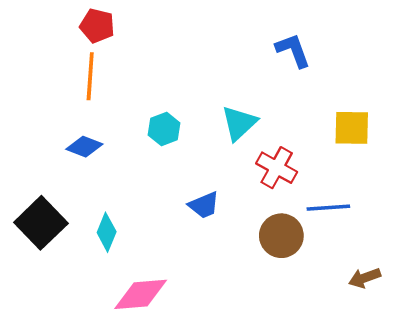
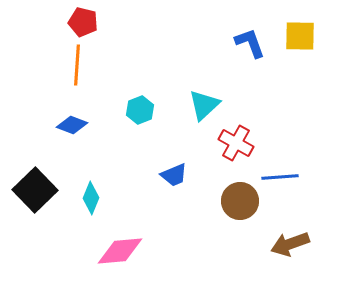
yellow square: (352, 128) -> (300, 36), moved
brown arrow: (365, 278) -> (290, 244), moved, size x1.4

